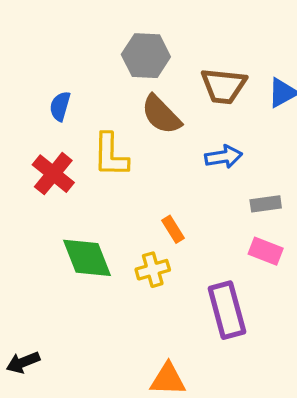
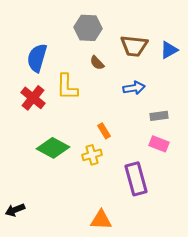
blue semicircle: (60, 106) -> (37, 58), size x1.6
brown semicircle: (161, 115) -> (97, 63), size x0.6
green diamond: (87, 258) -> (53, 148), turned -40

